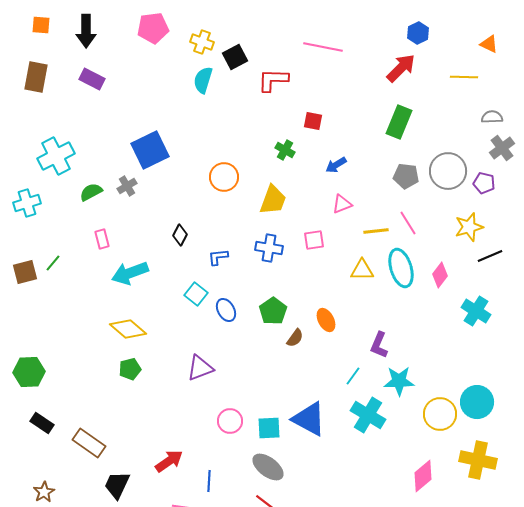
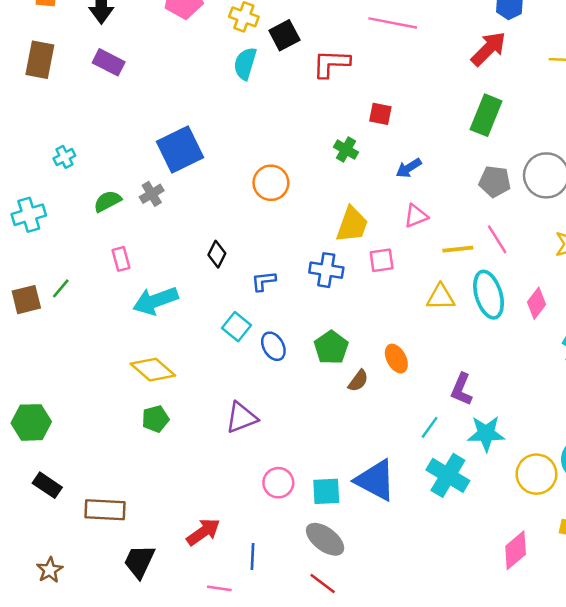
cyan cross: (56, 156) -> (64, 157), size x0.5
yellow trapezoid: (273, 200) -> (352, 225), moved
brown rectangle: (89, 443) -> (105, 510), turned -32

